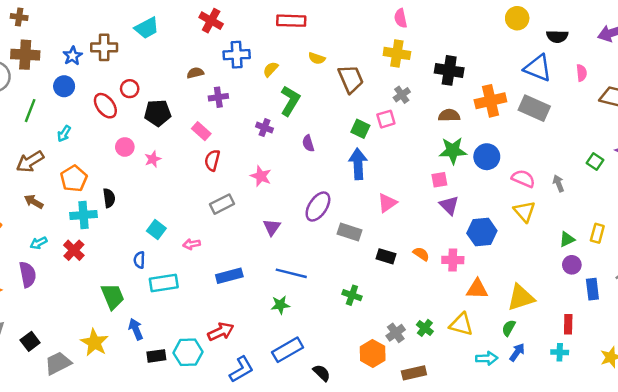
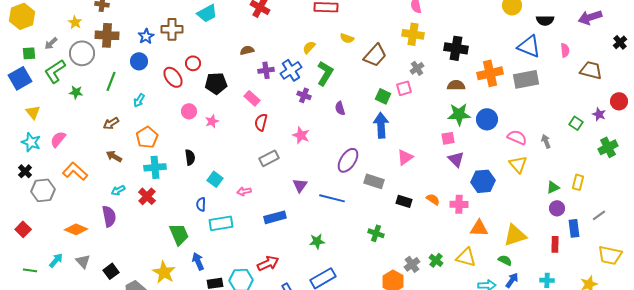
blue cross: (237, 55) -> (291, 70), moved, turned -30
brown trapezoid: (351, 79) -> (375, 55), turned 65
gray rectangle: (534, 108) -> (526, 79), turned -35
brown arrow: (30, 162) -> (111, 123), size x0.7
black semicircle: (109, 198) -> (190, 157), moved
purple triangle: (272, 227) -> (300, 185), moved
blue line: (291, 273) -> (332, 198), moved
red rectangle: (568, 324) -> (555, 244), moved
green semicircle: (509, 328) -> (505, 260), turned 88

